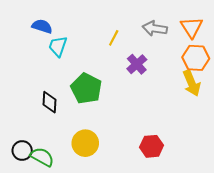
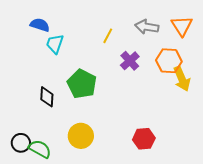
orange hexagon: (196, 58) -> (169, 61), moved

